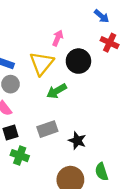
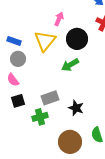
green arrow: (57, 91) -> (70, 65), moved
green cross: (20, 156) -> (40, 117), moved, turned -35

